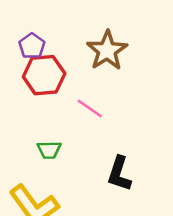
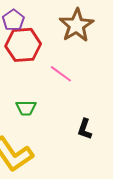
black L-shape: (119, 174) -> (85, 129), size x0.7

